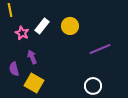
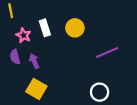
white rectangle: (42, 26) -> (45, 28), turned -56
purple semicircle: (14, 69) -> (15, 57), moved

